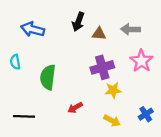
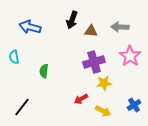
green semicircle: (48, 77) -> (44, 71), size x0.6
red arrow: (75, 108) -> (81, 99), moved
black line: (24, 116) -> (22, 107), turned -54

